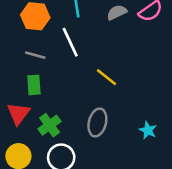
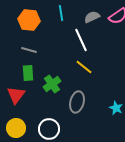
white line: (70, 42) -> (81, 40), moved
green cross: (50, 125) -> (52, 84), moved

